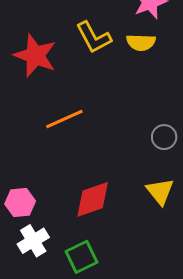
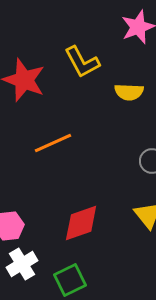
yellow semicircle: (141, 42) -> (129, 92), moved

